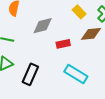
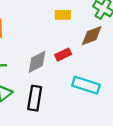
yellow rectangle: (79, 12) -> (63, 15), moved, turned -32
gray diamond: (43, 26) -> (37, 62), moved

